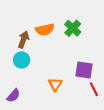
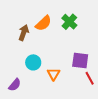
orange semicircle: (45, 30) -> (43, 23), turned -30
cyan circle: (22, 60) -> (33, 62), moved

